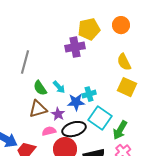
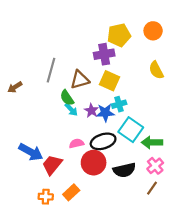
cyan arrow: (59, 87) -> (71, 109), moved
yellow square: (127, 87) -> (109, 81), moved
brown triangle: (38, 109) -> (80, 80), moved
purple star: (58, 114) -> (91, 111), moved
green arrow: (120, 130) -> (152, 142), turned 60

